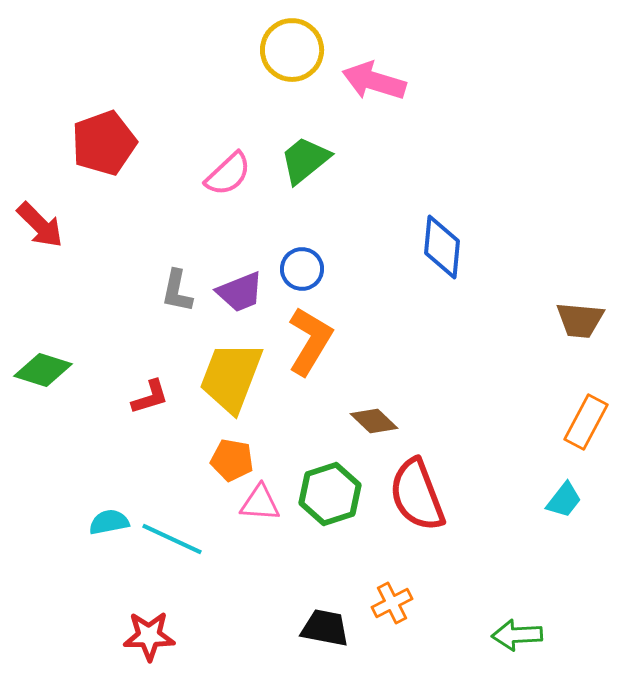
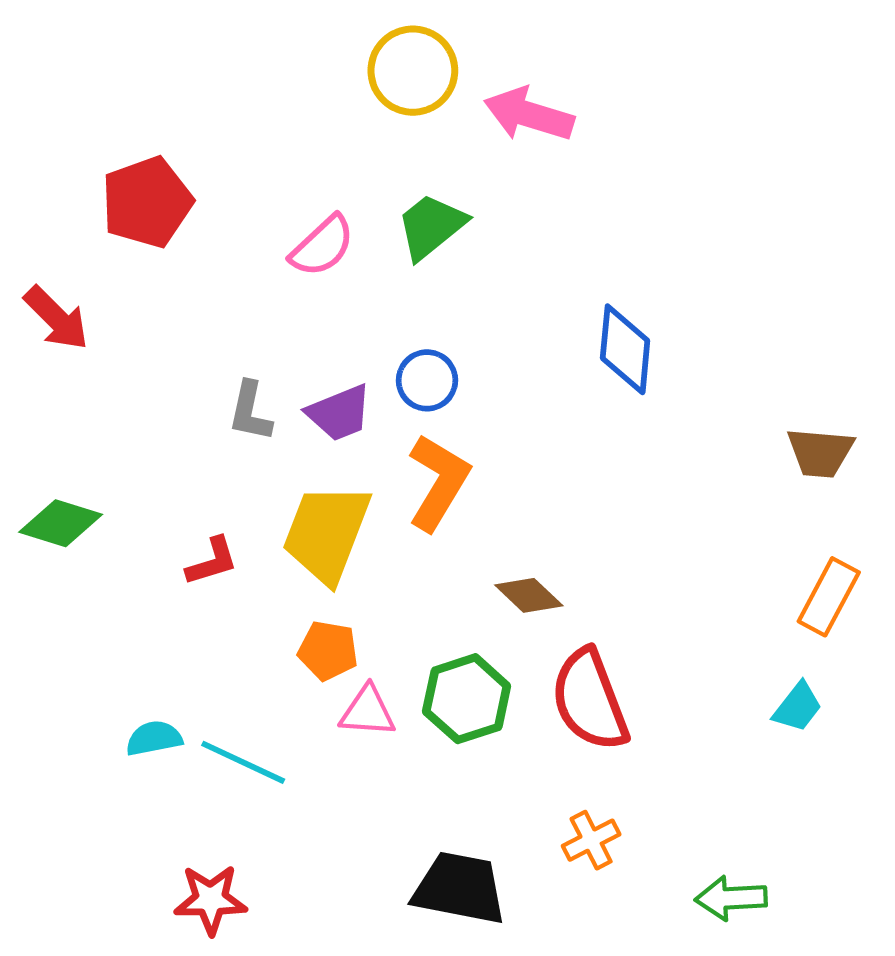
orange cross: (392, 603) -> (591, 840), moved
black trapezoid: (325, 628) -> (460, 888), size x1.4

